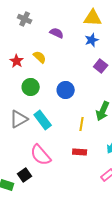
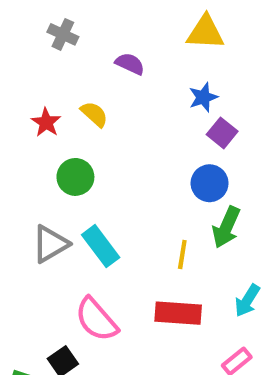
blue star: (92, 40) -> (203, 97), moved
blue circle: (66, 90) -> (210, 183), moved
red rectangle: (80, 152) -> (178, 313), size x1.5

